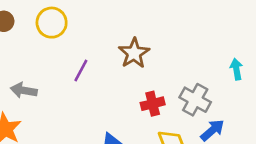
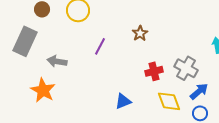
brown star: (134, 53) -> (140, 33), size x0.7

